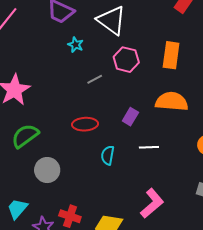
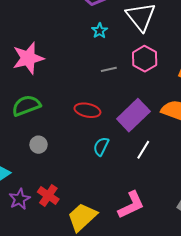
purple rectangle: (130, 117) -> (133, 115), size x1.8
white line: (149, 147) -> (143, 150), turned -72
gray circle: (47, 170) -> (39, 145), size x0.7

